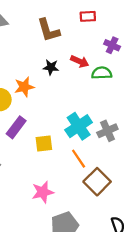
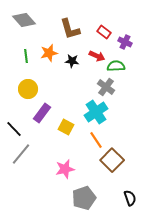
red rectangle: (88, 16) -> (104, 32), moved, turned 40
orange star: (24, 87) -> (49, 53), moved
gray cross: (107, 131) -> (106, 87), moved, turned -30
yellow square: (44, 144) -> (66, 127), turned 35

